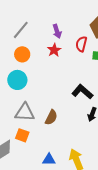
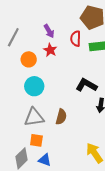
orange circle: (22, 54) -> (29, 59), moved
cyan circle: (17, 80) -> (34, 86), moved
blue triangle: (49, 160) -> (45, 160), moved, turned 32

